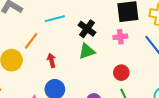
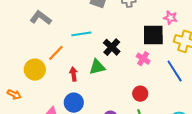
pink cross: (120, 37) -> (143, 59), turned 32
green triangle: (87, 51) -> (97, 67), moved

